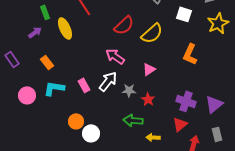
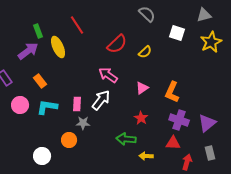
purple arrow: (35, 32) -> (28, 51), size x1.5
yellow semicircle: (152, 33) -> (145, 52), size x0.6
orange L-shape: (190, 54) -> (172, 92), moved
pink rectangle: (84, 85) -> (77, 104), turned 32
gray star: (129, 90) -> (83, 123), moved
pink circle: (27, 95) -> (20, 105), moved
red triangle: (180, 124) -> (173, 143), turned 42
white circle: (91, 133) -> (42, 156), moved

